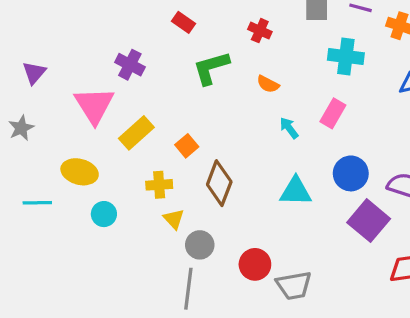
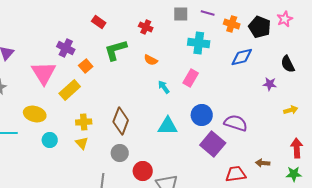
orange square: (187, 146) -> (86, 66), moved
yellow triangle: (174, 219) -> (82, 143), moved
gray circle: (200, 245) -> (120, 153), moved

